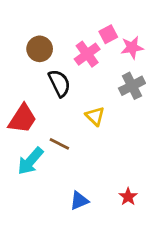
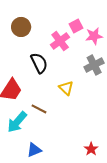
brown circle: (40, 49) -> (21, 27), moved
blue triangle: (79, 201) -> (34, 150), moved

